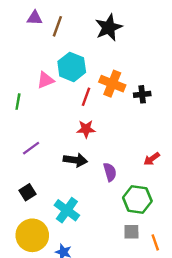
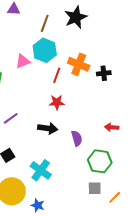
brown line: (57, 26) -> (45, 23), moved
red arrow: (152, 159) -> (112, 127), turned 40
orange line: (155, 242) -> (115, 197), turned 64

